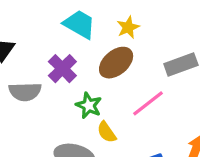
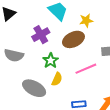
gray semicircle: (25, 92) -> (14, 55), moved
yellow semicircle: (107, 132) -> (57, 79), turned -136

